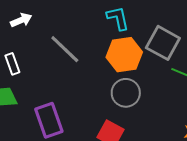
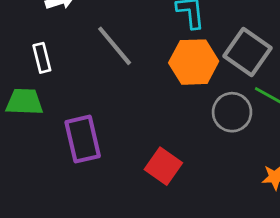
gray circle: (126, 93) -> (232, 112), moved

